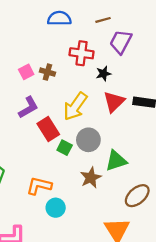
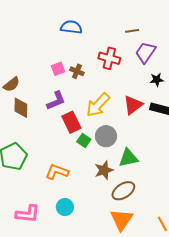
blue semicircle: (59, 18) -> (71, 27), moved
black star: (104, 74) -> (157, 80), moved
brown ellipse: (137, 196) -> (123, 191), moved
cyan circle: (56, 208) -> (65, 207), moved

